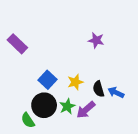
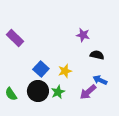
black semicircle: (99, 89) -> (97, 55), moved, turned 120
purple arrow: (86, 110) -> (88, 92), moved
green semicircle: (28, 120) -> (11, 94), moved

